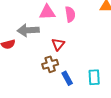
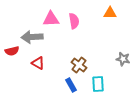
red triangle: (58, 44) -> (38, 63), moved, turned -40
brown cross: (50, 64) -> (79, 65), moved, turned -35

